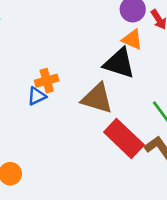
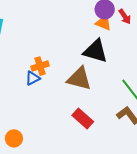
orange triangle: (132, 39) -> (104, 23), moved
red rectangle: (124, 139) -> (83, 119), moved, size x0.7

